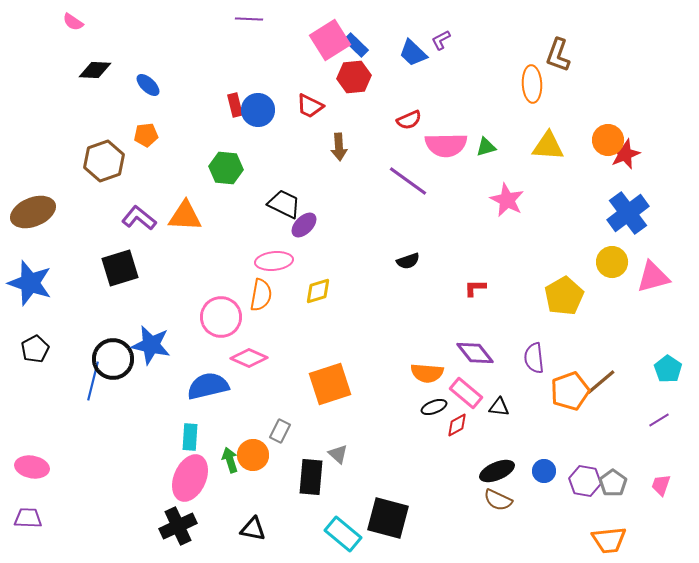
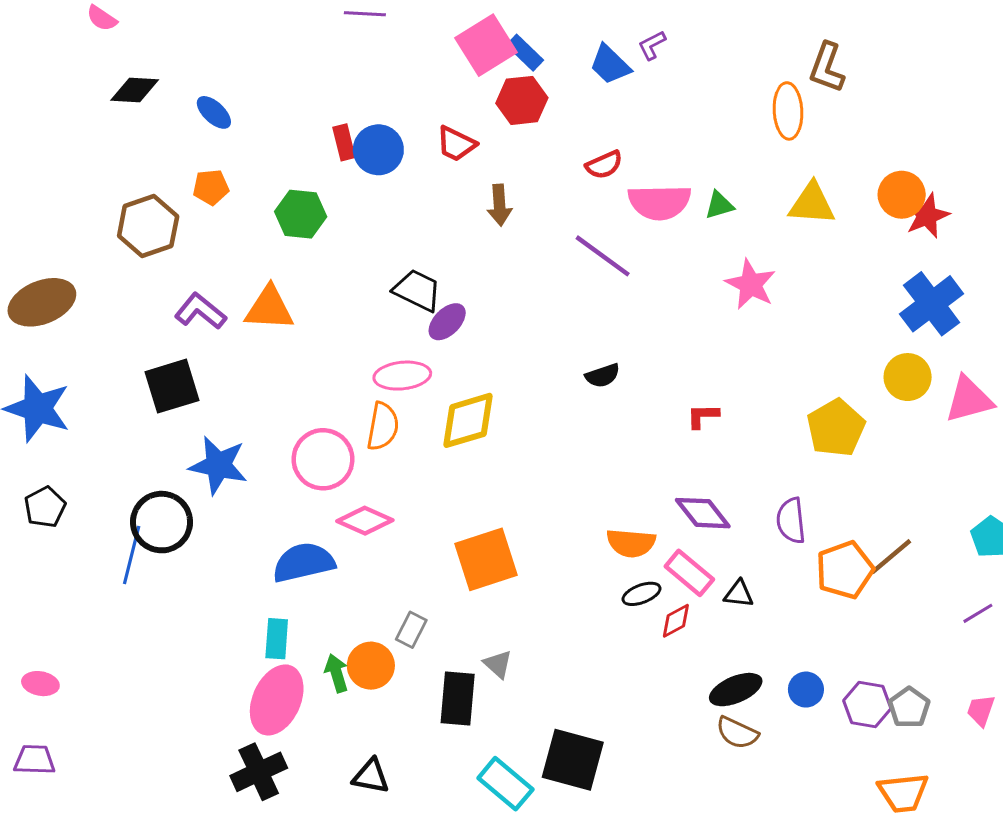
green hexagon: (226, 168) -> (301, 214), moved
yellow diamond: (318, 291) -> (468, 420), size x1.5
blue star: (151, 345) -> (218, 465), moved
pink ellipse: (32, 467) -> (40, 684), size x0.7

